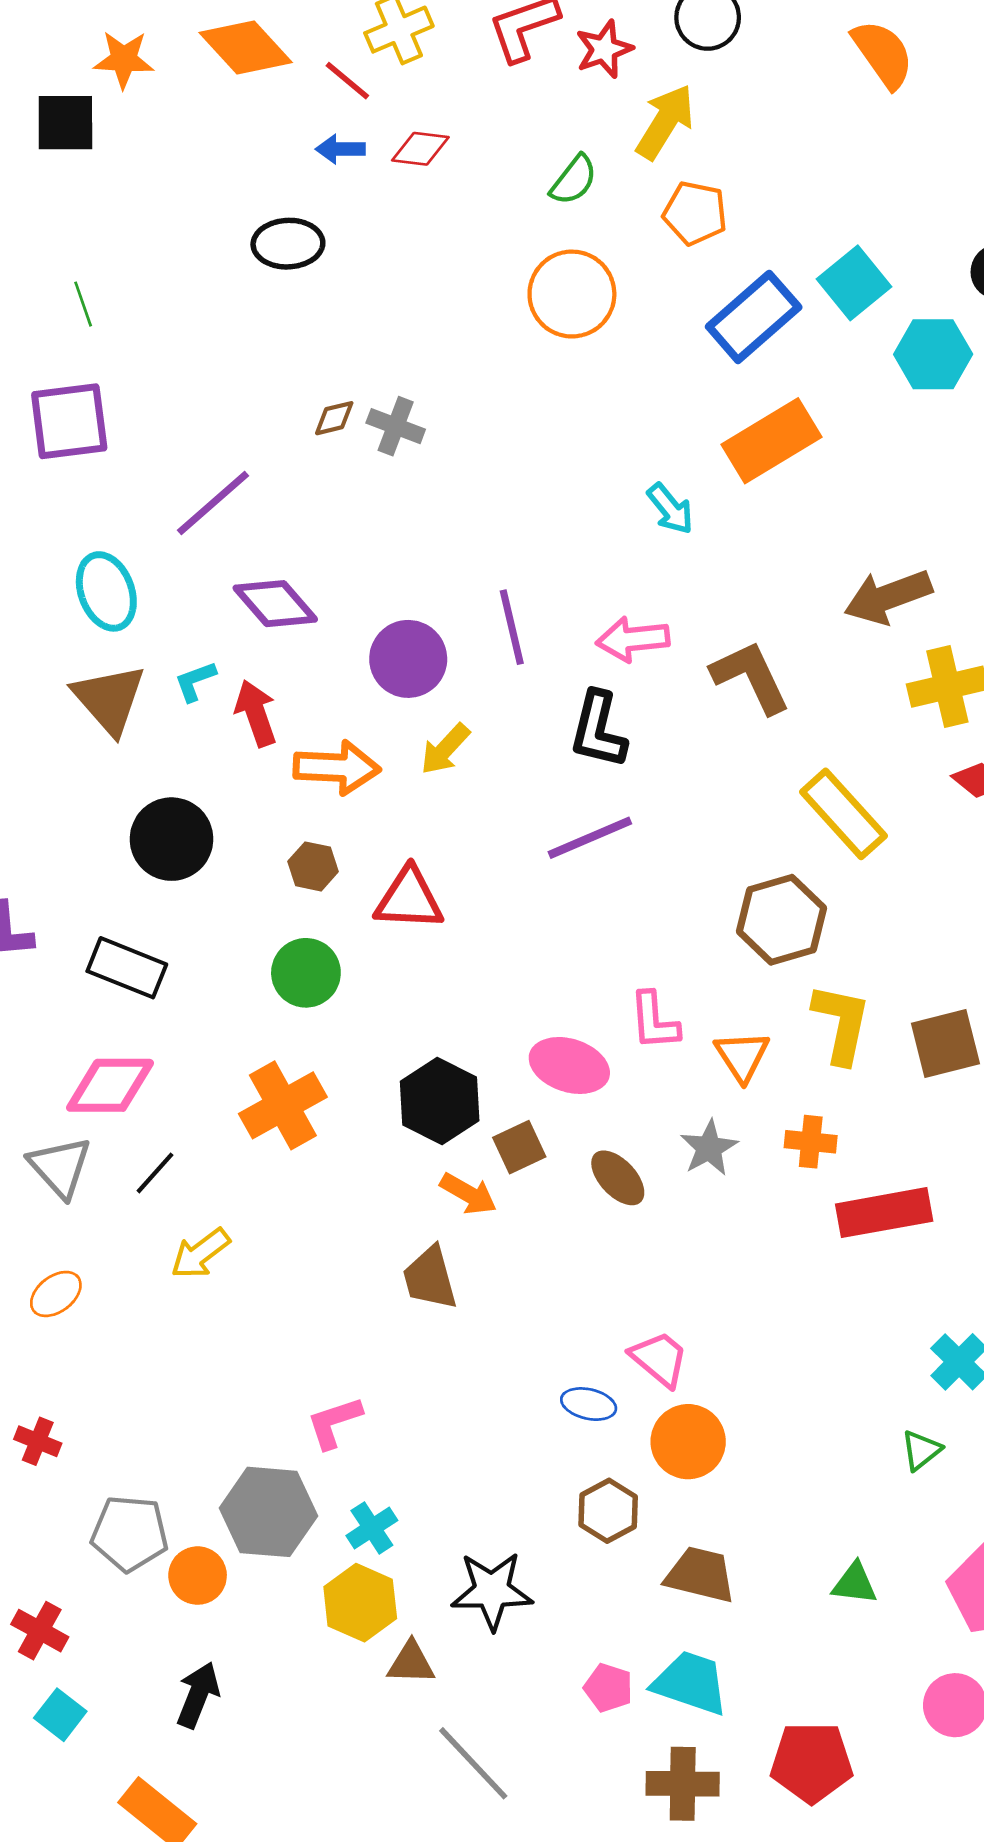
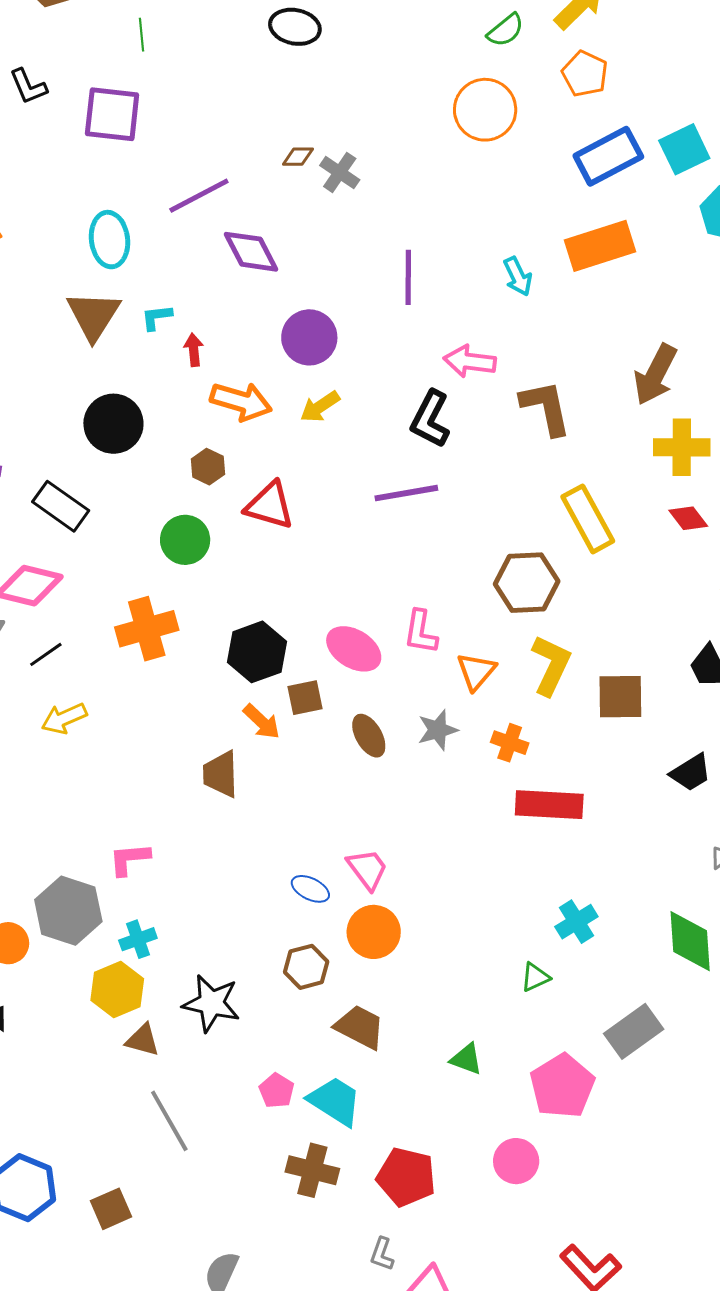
brown arrow: (888, 597) -> (655, 375), turned -56
purple diamond: (275, 604) -> (251, 252), moved
purple line: (512, 627) -> (408, 277), moved
red arrow: (256, 713) -> (194, 350), size x0.7

